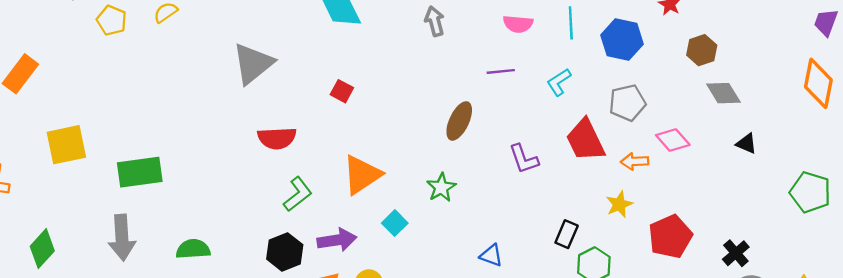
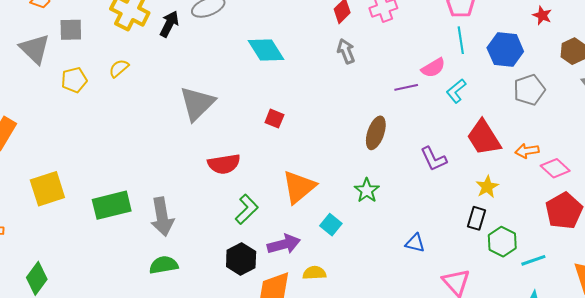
yellow pentagon: (112, 20) -> (74, 80), turned -30
pink semicircle: (518, 24) -> (433, 68), moved, turned -30
gray pentagon: (627, 103) -> (529, 90), moved
pink diamond: (673, 140) -> (555, 168), moved
yellow star: (619, 204) -> (487, 187), moved
gray arrow: (122, 238) -> (162, 217), moved

